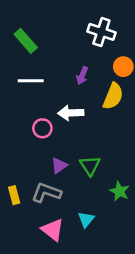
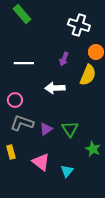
green rectangle: (26, 41) -> (22, 14), moved
pink circle: (42, 128) -> (15, 100), moved
gray L-shape: (46, 193) -> (22, 123), moved
pink triangle: (53, 230) -> (41, 162), moved

